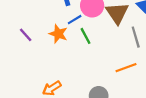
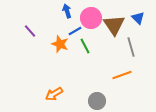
purple line: (26, 35) -> (30, 31), moved

